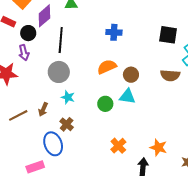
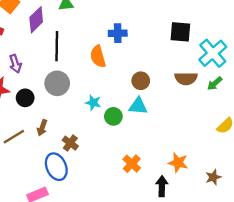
black circle: (28, 33) -> (25, 98), moved
orange semicircle: (107, 67) -> (98, 56), moved, turned -78
cyan star: (68, 97) -> (93, 103), moved

